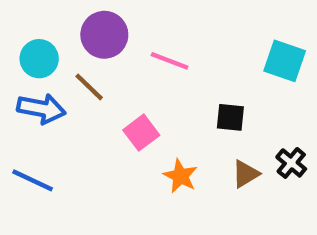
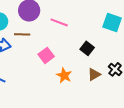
brown line: (89, 87) -> (22, 34), turned -42
black square: (230, 117) -> (87, 48), turned 32

